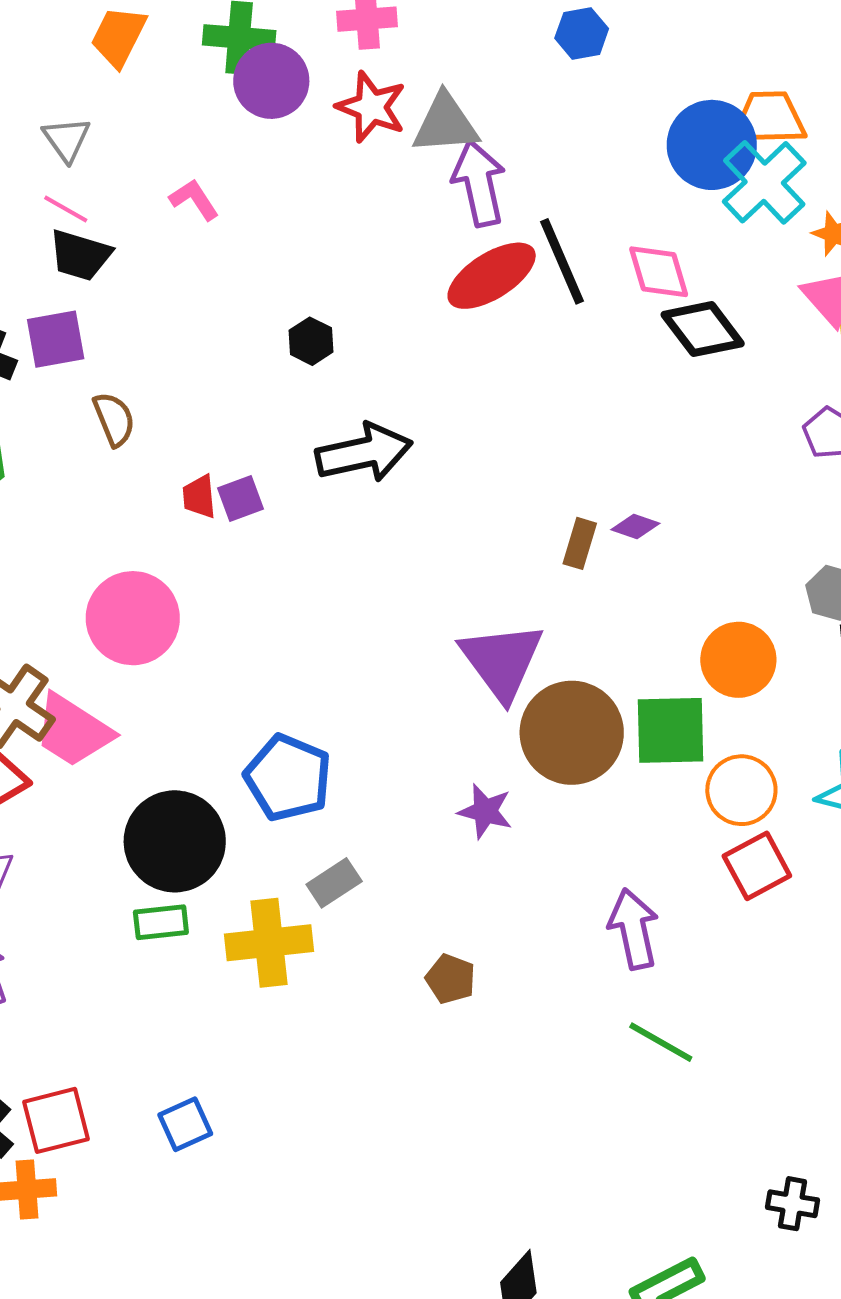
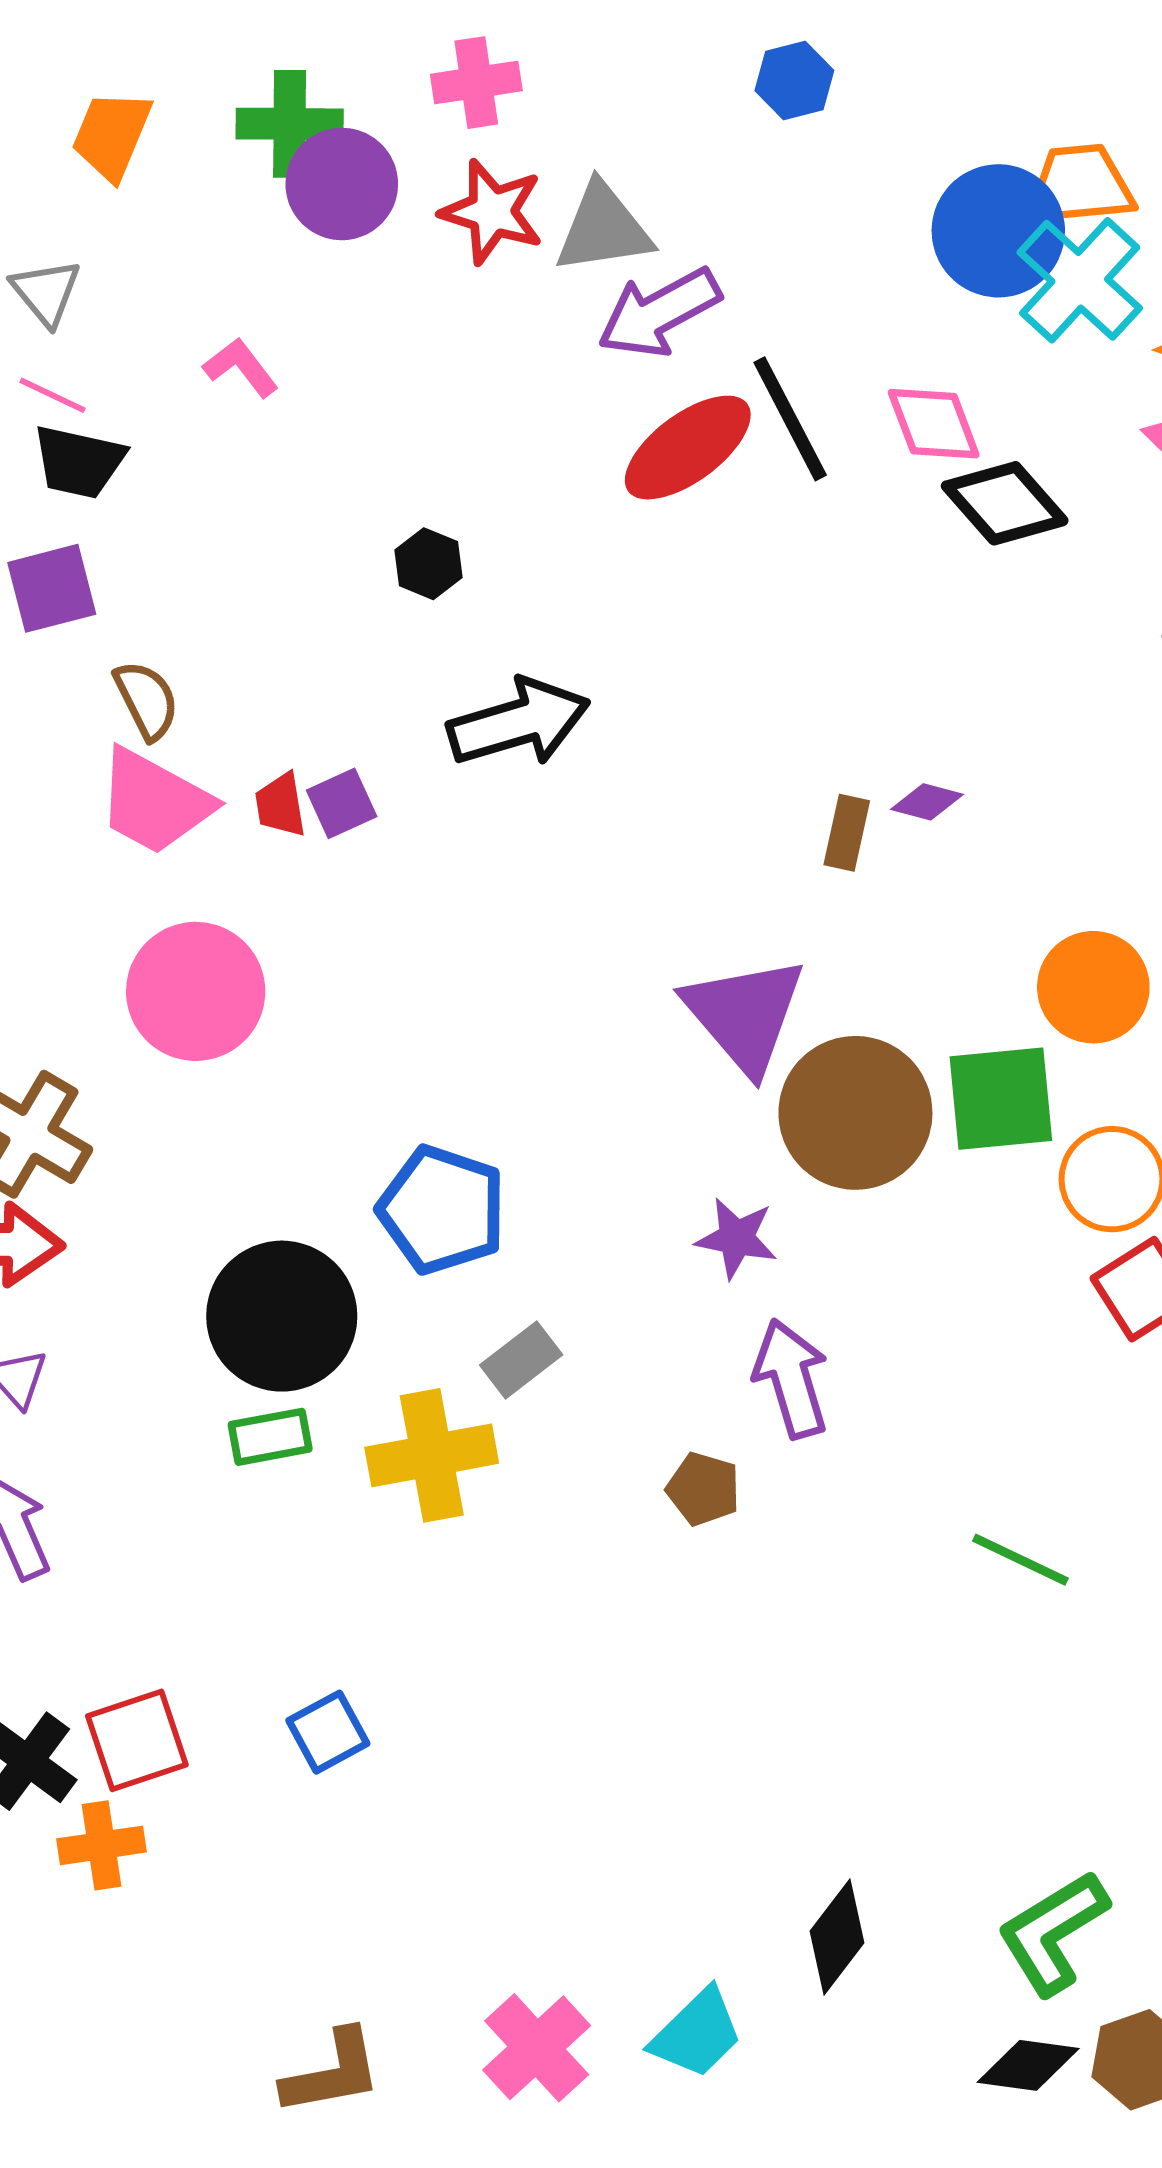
purple arrow: (479, 183) -> (659, 313), turned -102
pink trapezoid: (73, 731) -> (154, 802), moved
purple arrow: (634, 929) -> (791, 1379), moved

